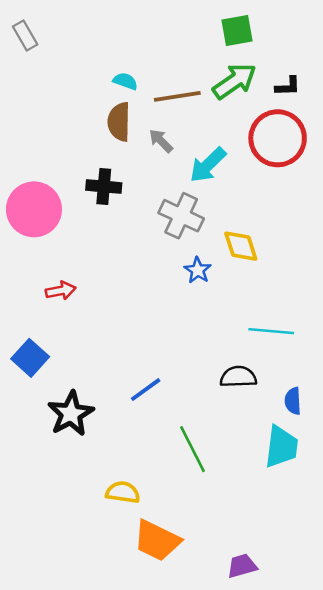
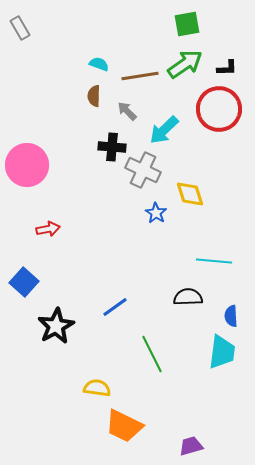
brown semicircle: (119, 122) -> (94, 96), size x0.7
black cross: (104, 187) -> (112, 147), moved

